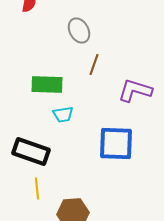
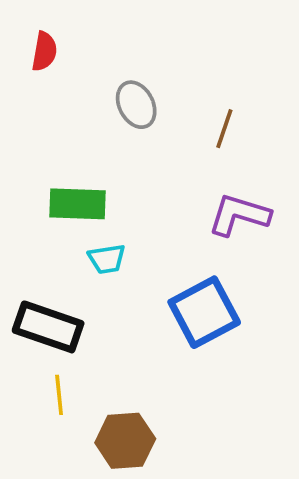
brown line: (94, 64) -> (224, 129), moved
blue square: (116, 144) -> (204, 312), turned -30

